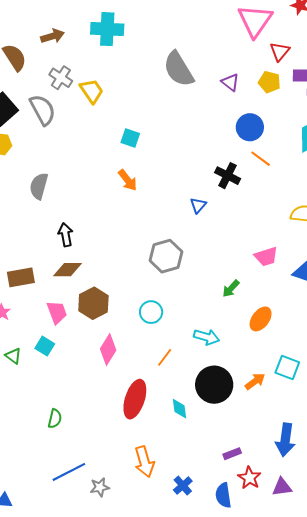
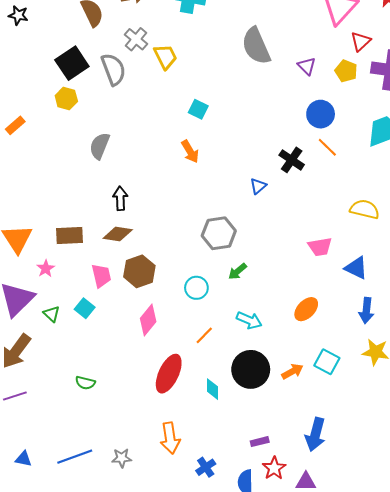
green arrow: (231, 289) -> (237, 271), moved
green semicircle: (55, 419) -> (85, 383), turned 84
blue line: (69, 472) -> (75, 457), moved

